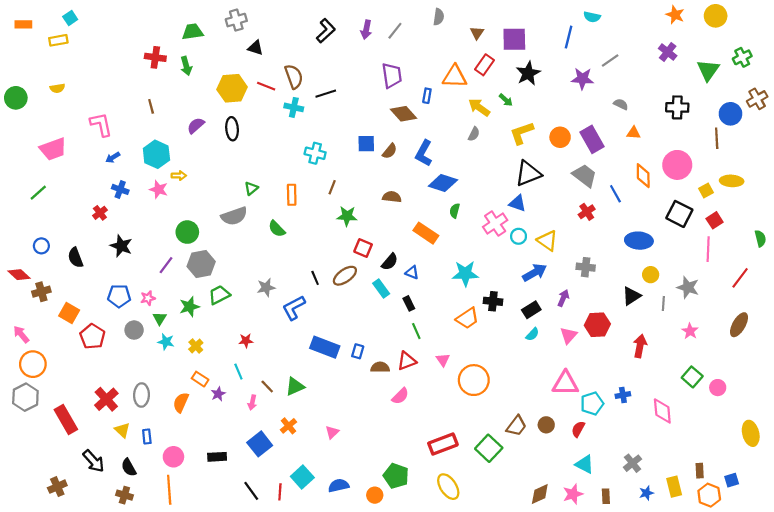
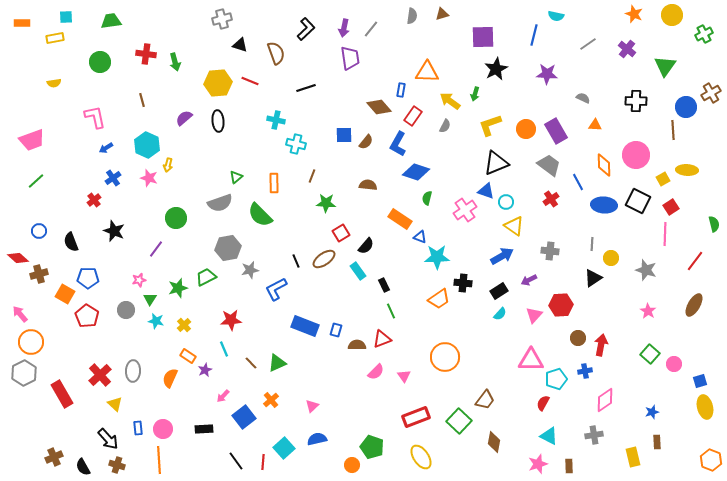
cyan square: (70, 18) -> (66, 17), turned 32
green trapezoid: (193, 32) -> (111, 21), moved
brown triangle: (477, 33) -> (442, 14), moved, turned 40
green cross: (742, 57) -> (704, 34), moved
gray line: (610, 61) -> (588, 44), moved
red rectangle: (484, 65) -> (413, 116), moved
purple trapezoid: (392, 75) -> (350, 58), moved
brown semicircle: (294, 77) -> (276, 53), moved
green circle: (16, 98) -> (100, 62), moved
green arrow: (506, 100) -> (475, 94), turned 64
cyan cross: (294, 107) -> (276, 120), moved
pink trapezoid: (53, 149) -> (32, 140), moved
yellow arrow: (179, 176) -> (168, 165), turned 104
blue cross: (120, 189) -> (113, 178), turned 35
green semicircle: (277, 229) -> (260, 215), size x1.5
cyan circle: (519, 236) -> (506, 202), moved
blue ellipse: (639, 241) -> (604, 205), moved
red square: (363, 248) -> (341, 233), turned 36
gray hexagon: (201, 264) -> (228, 248), moved
blue triangle: (412, 273) -> (420, 237), moved
blue pentagon: (119, 296) -> (88, 278), moved
purple arrow: (563, 298) -> (529, 280), turned -140
gray line: (663, 303) -> (592, 244), moved
red star: (246, 341) -> (231, 320), size x1.5
red arrow: (640, 346) -> (601, 345), moved
pink triangle: (443, 360) -> (404, 376), moved
pink arrow: (252, 402) -> (223, 396), moved, turned 32
pink diamond: (662, 411) -> (605, 400), moved, turned 60
brown circle: (546, 425) -> (578, 338), moved
blue rectangle: (147, 437) -> (138, 428), moved
black arrow: (94, 461) -> (108, 439), moved
gray cross: (633, 463) -> (594, 435), turned 30
black semicircle: (129, 467) -> (83, 467), moved
blue square: (732, 480) -> (700, 381), moved
blue semicircle: (339, 486) -> (317, 439), moved
blue star: (646, 493) -> (652, 412), moved
brown diamond: (540, 494) -> (494, 442), moved, turned -55
orange hexagon: (709, 495) -> (711, 460), moved

